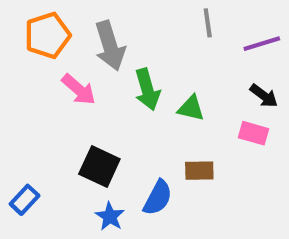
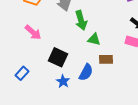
pink arrow: (79, 89) -> (33, 32), moved
green triangle: (191, 108) -> (94, 39), moved

